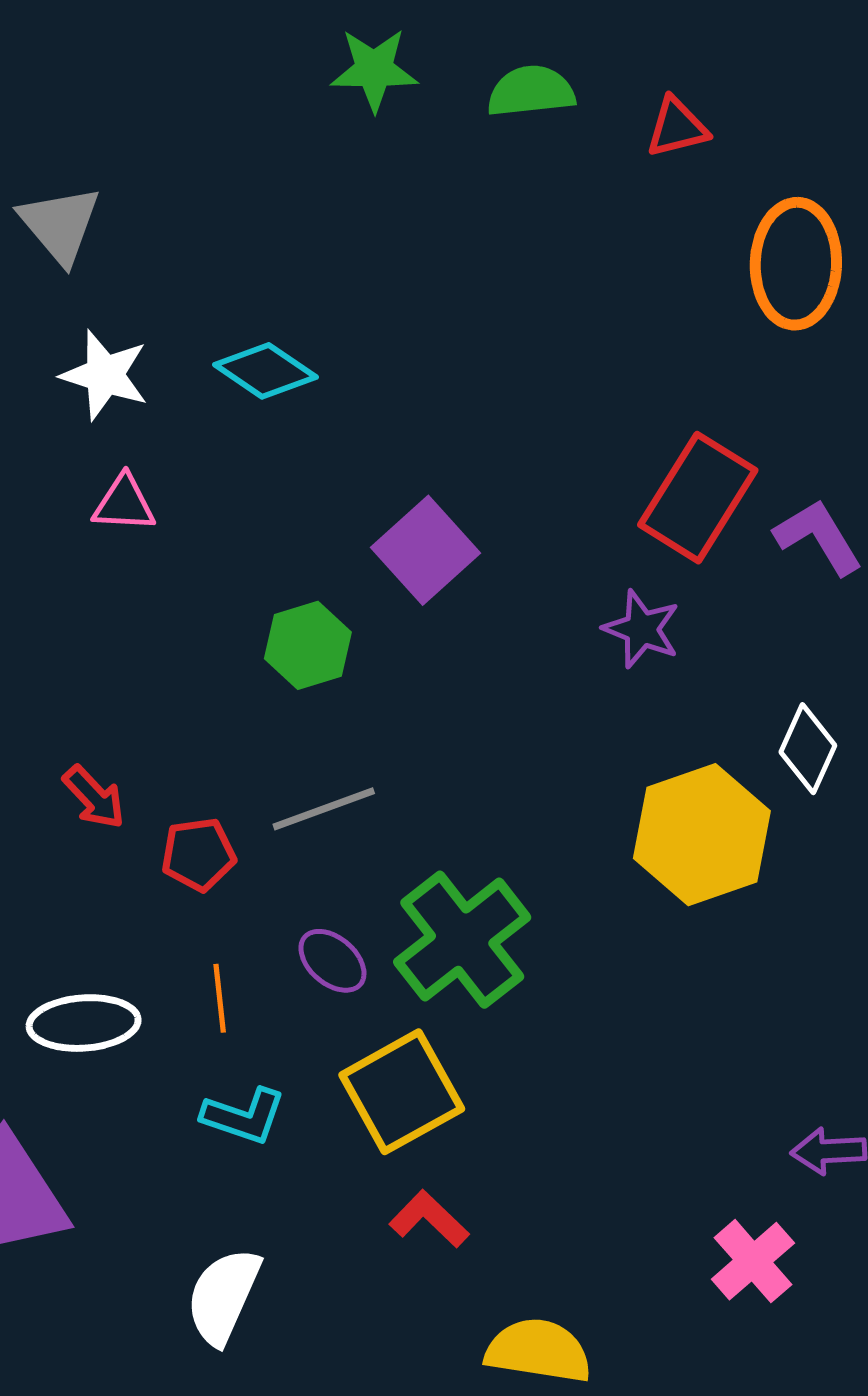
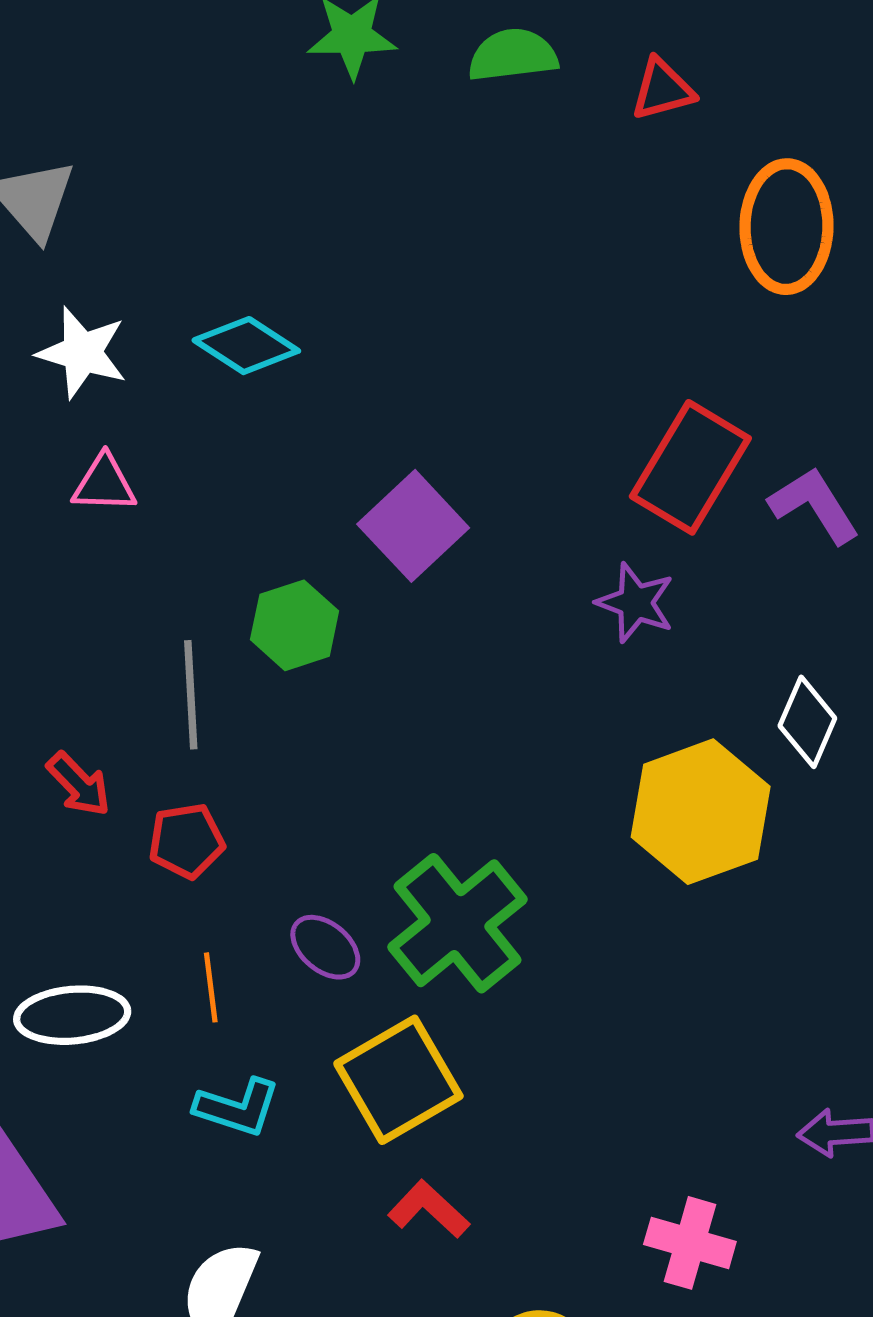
gray line: (324, 809) -> (191, 695), moved, turned -72
pink cross: (753, 1261) -> (690, 1243), moved, turned -32

